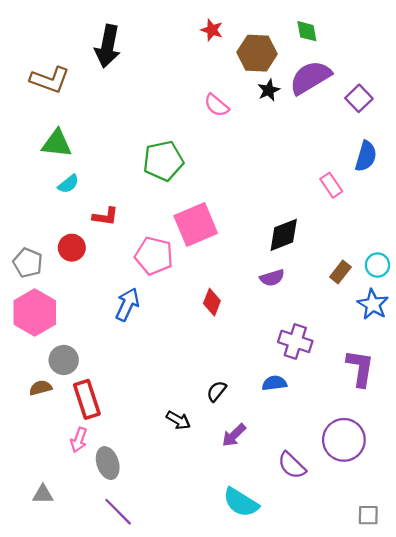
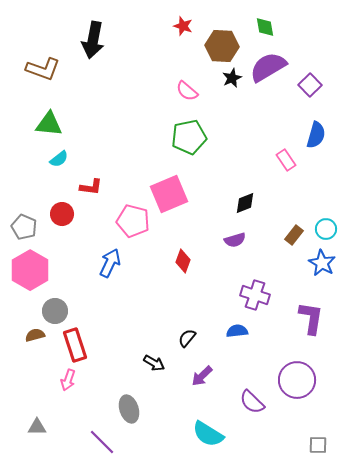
green pentagon: (163, 161) -> (189, 137), moved
black diamond: (284, 235) -> (245, 203), size x0.7
gray ellipse: (108, 463) -> (129, 409), moved

